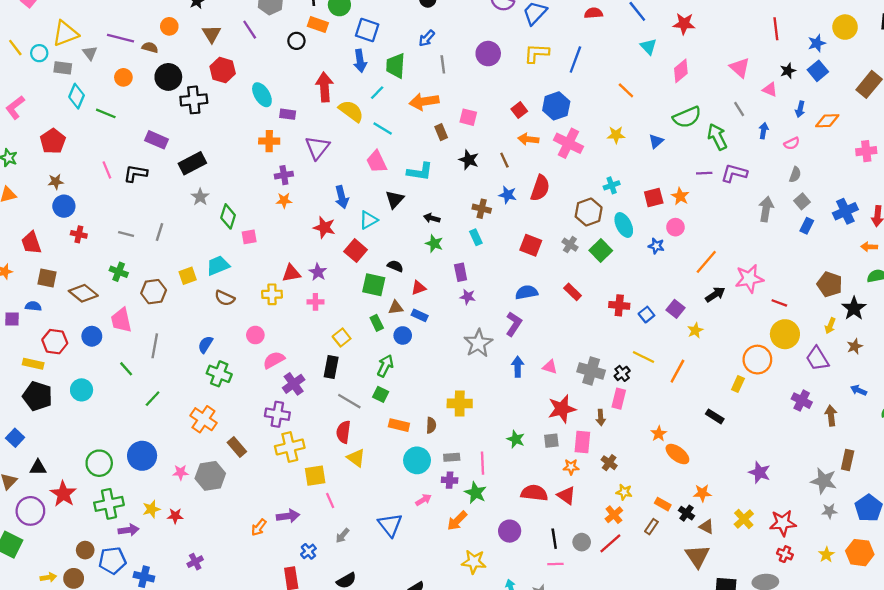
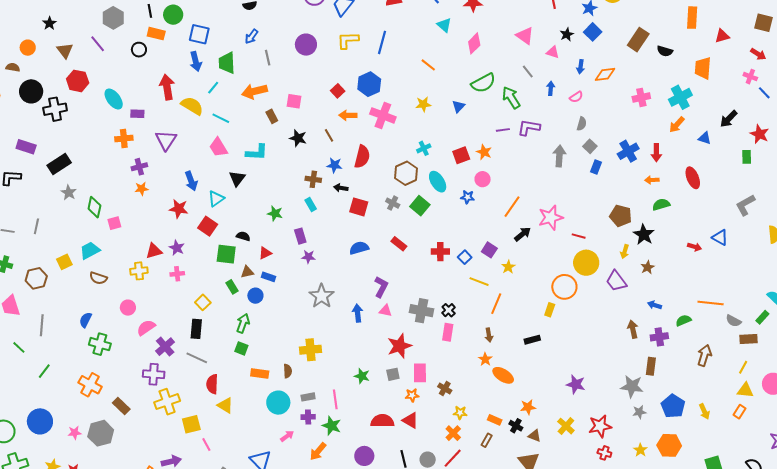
black arrow: (432, 218) -> (341, 188), moved
purple L-shape: (514, 324) -> (381, 287), moved
yellow line: (644, 357) -> (479, 282), moved
gray line: (349, 401) -> (197, 358), moved
purple cross: (802, 401) -> (659, 337), moved, turned -30
black rectangle: (715, 416) -> (532, 340), turned -42
brown arrow: (601, 417) -> (489, 335), moved

